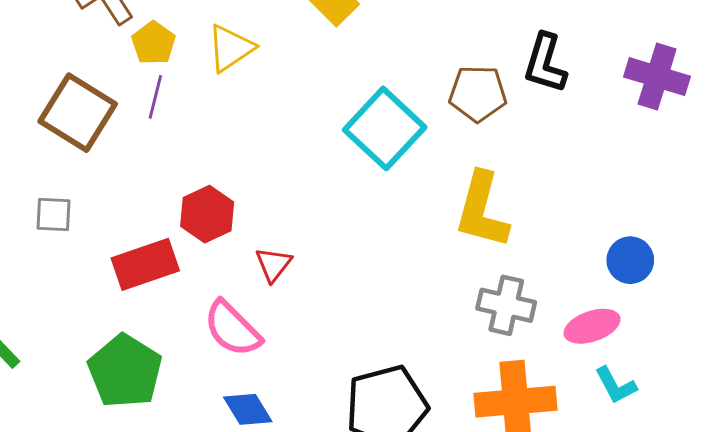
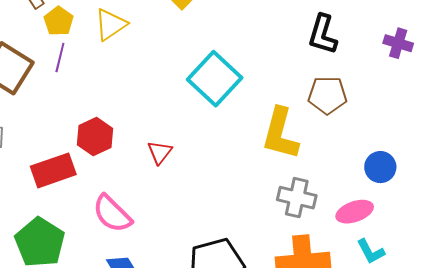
purple cross: (657, 77) -> (398, 43), size x0.7
brown pentagon: (478, 94) -> (327, 95), moved
red triangle: (273, 264) -> (160, 152), moved

